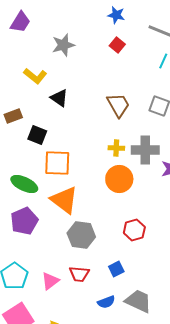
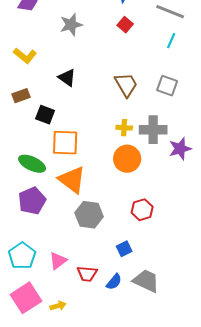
yellow L-shape: (35, 76) -> (25, 56), moved
red trapezoid: (79, 274) -> (87, 274), moved
blue semicircle: (106, 302) -> (114, 282), turned -30

